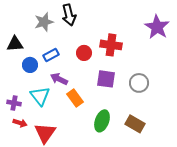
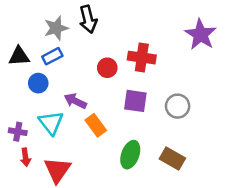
blue rectangle: (51, 55) -> (52, 56), moved
red arrow: (20, 123) -> (25, 157), turned 64

